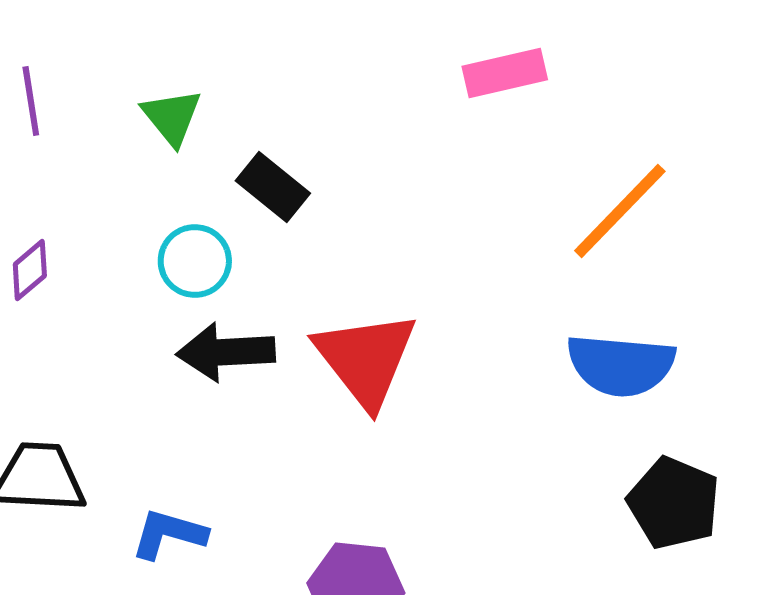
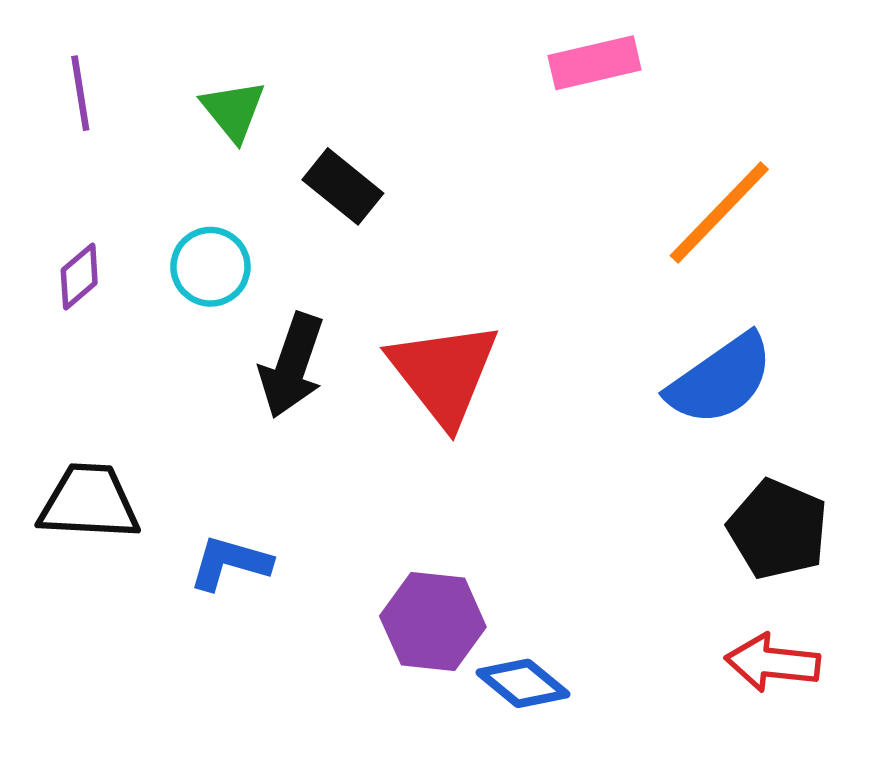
cyan circle: (195, 261) -> (210, 267), moved
black arrow: (226, 352) -> (292, 365), turned -68
blue semicircle: (621, 365) -> (720, 380), turned -40

